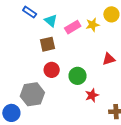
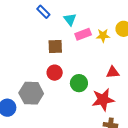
cyan triangle: (51, 21) -> (70, 19), moved
red star: (92, 95) -> (103, 100), moved, size x1.6

